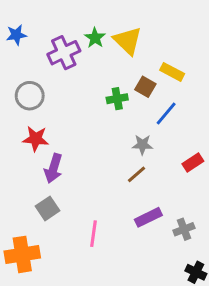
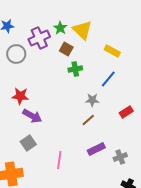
brown square: (145, 87) -> (66, 49), moved
gray circle: (30, 96) -> (16, 54), moved
purple arrow: (53, 168) -> (32, 116), turned -78

